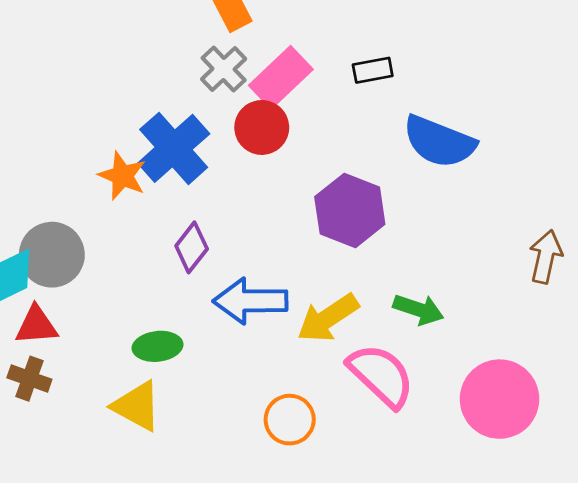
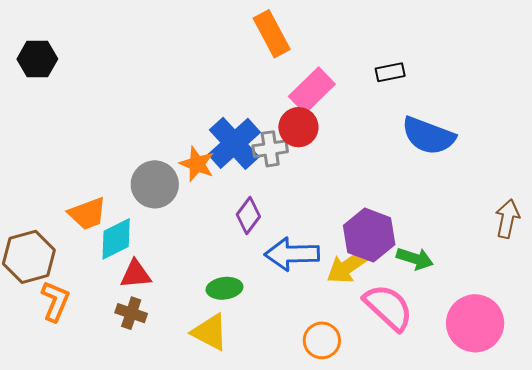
gray cross: (224, 69) -> (270, 149), moved, turned 36
black rectangle: (373, 70) -> (390, 72), moved
purple hexagon: (350, 210) -> (369, 235), moved
gray circle: (52, 255) -> (155, 184), moved

